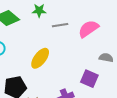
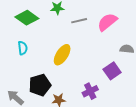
purple square: (89, 79) -> (112, 71), turned 36

